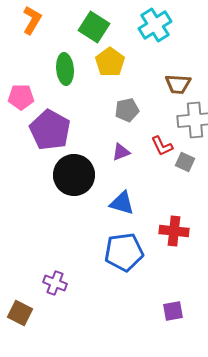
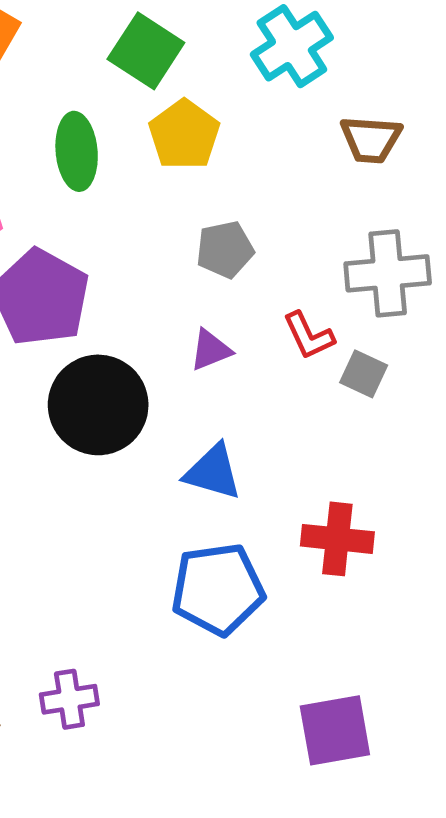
brown trapezoid: (178, 84) -> (371, 139), moved
purple cross: (55, 283) -> (69, 699), moved, turned -30
purple square: (173, 311) -> (335, 730), size x1.5

